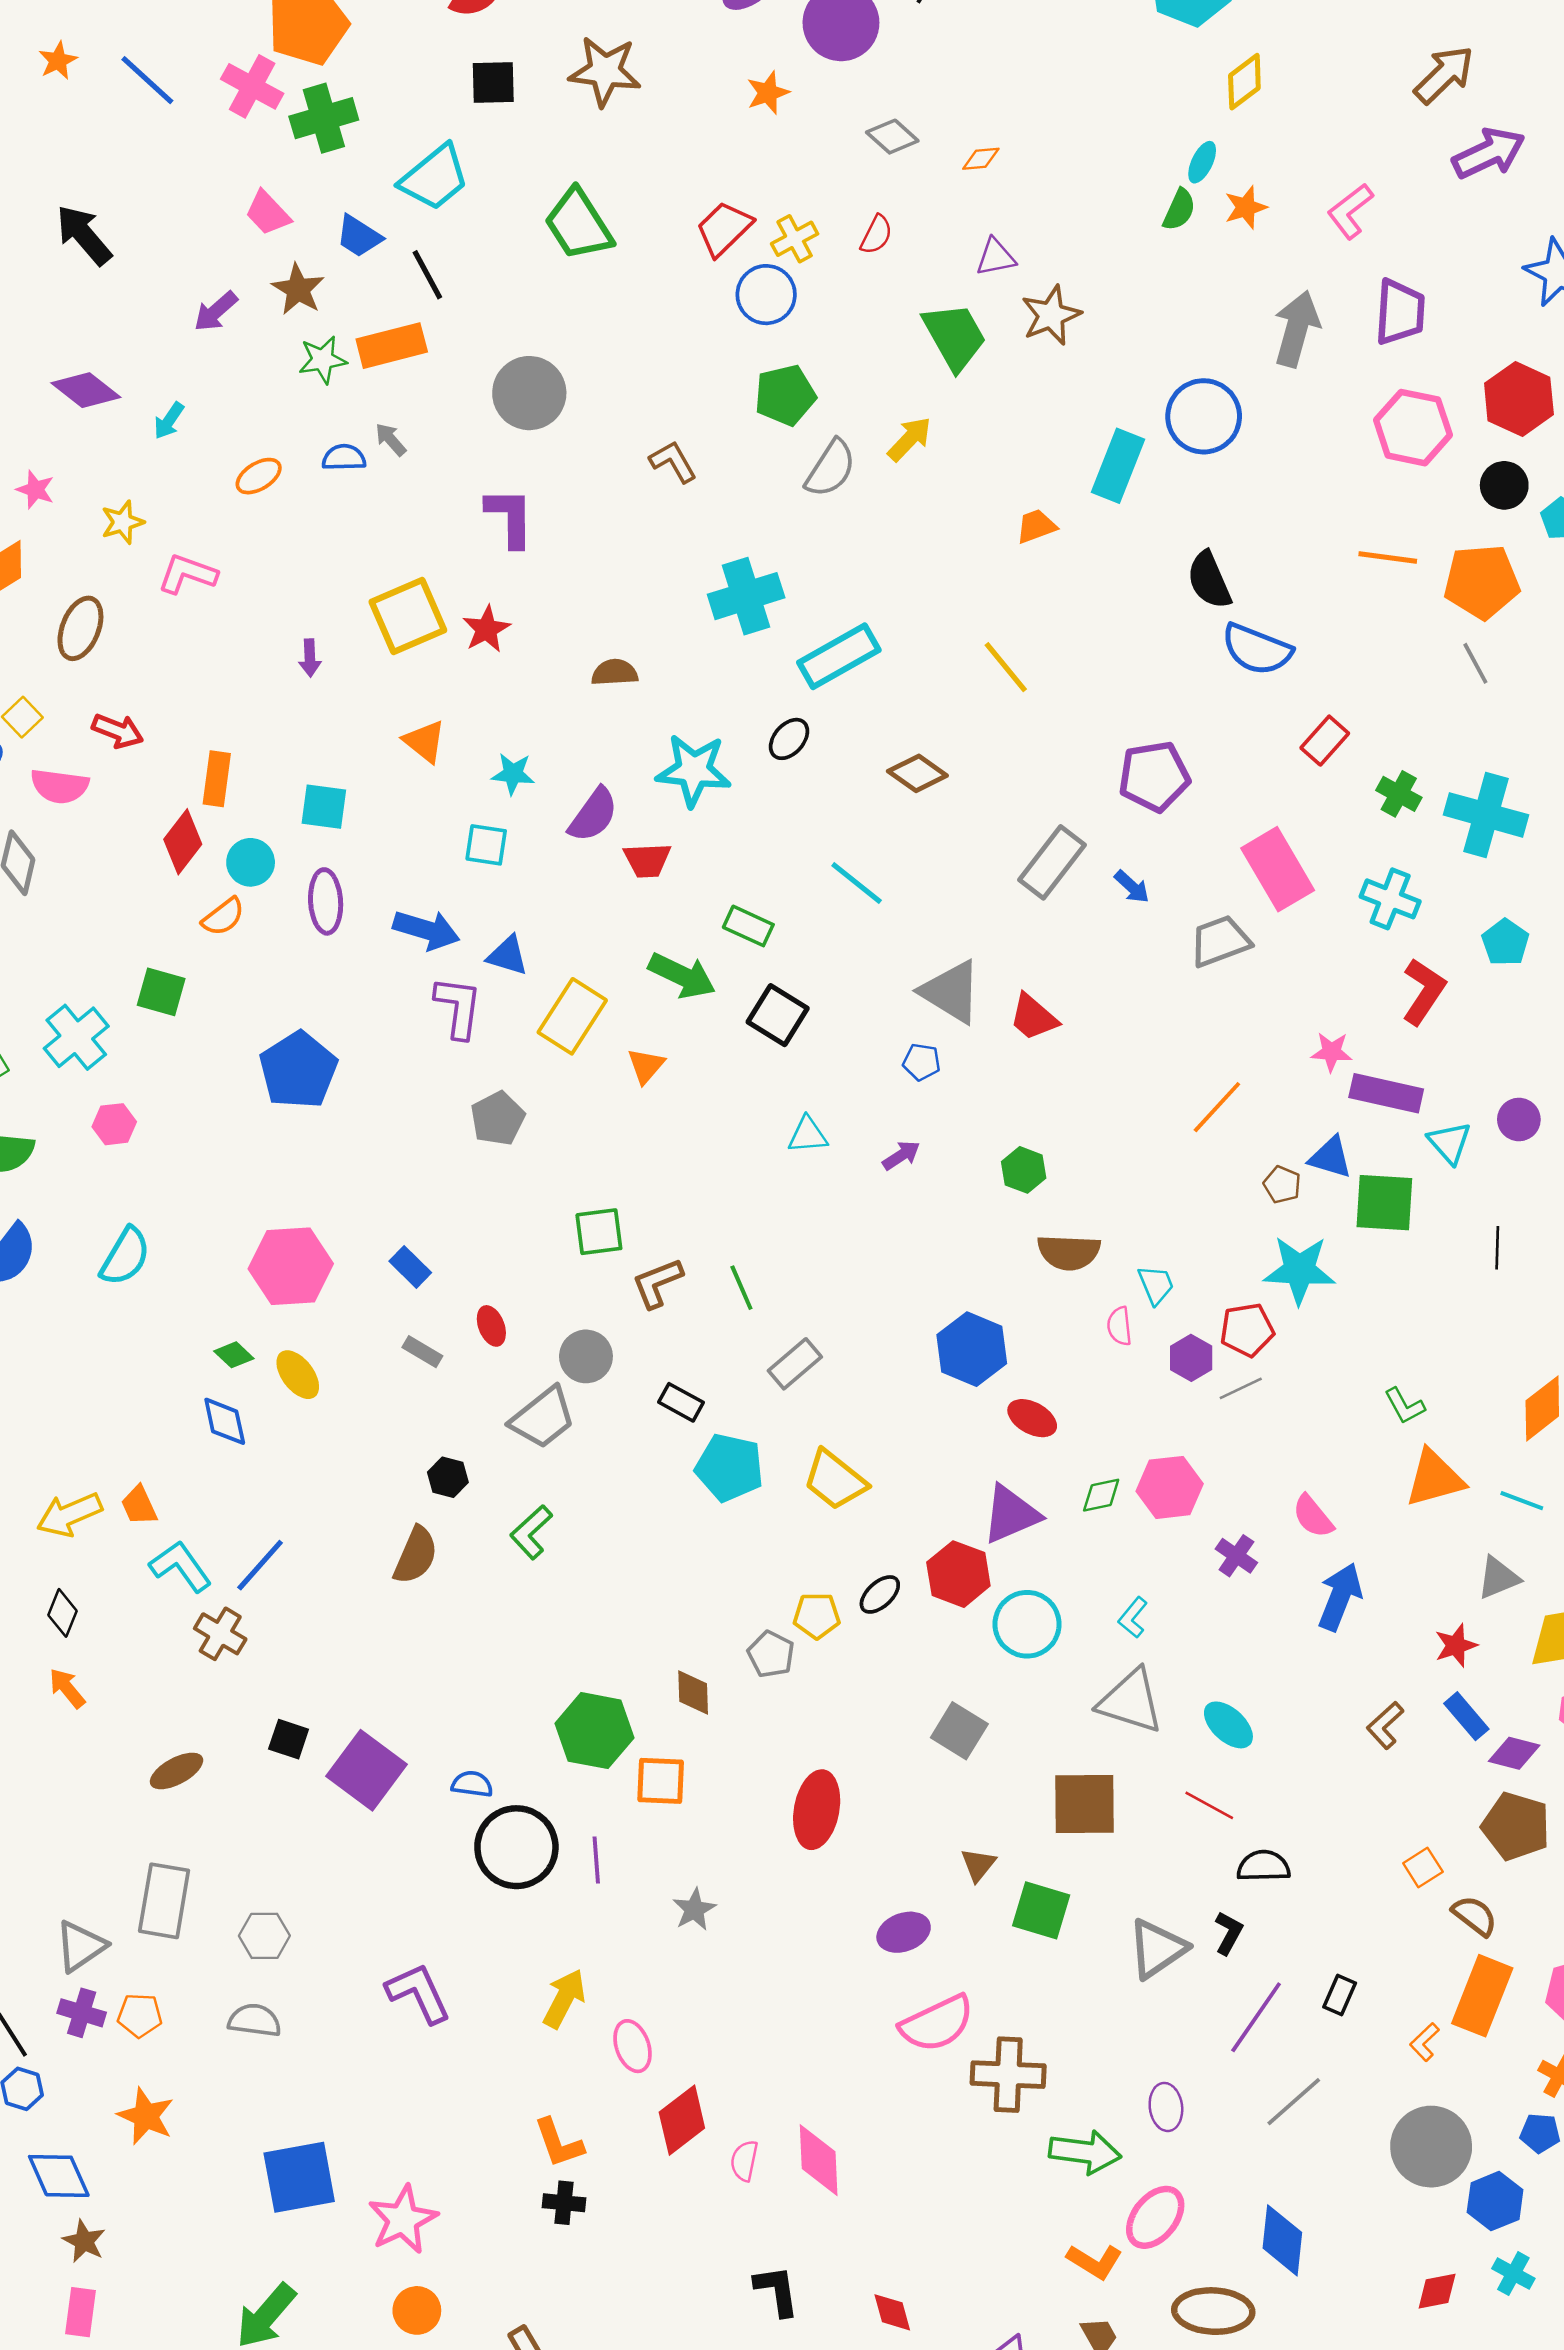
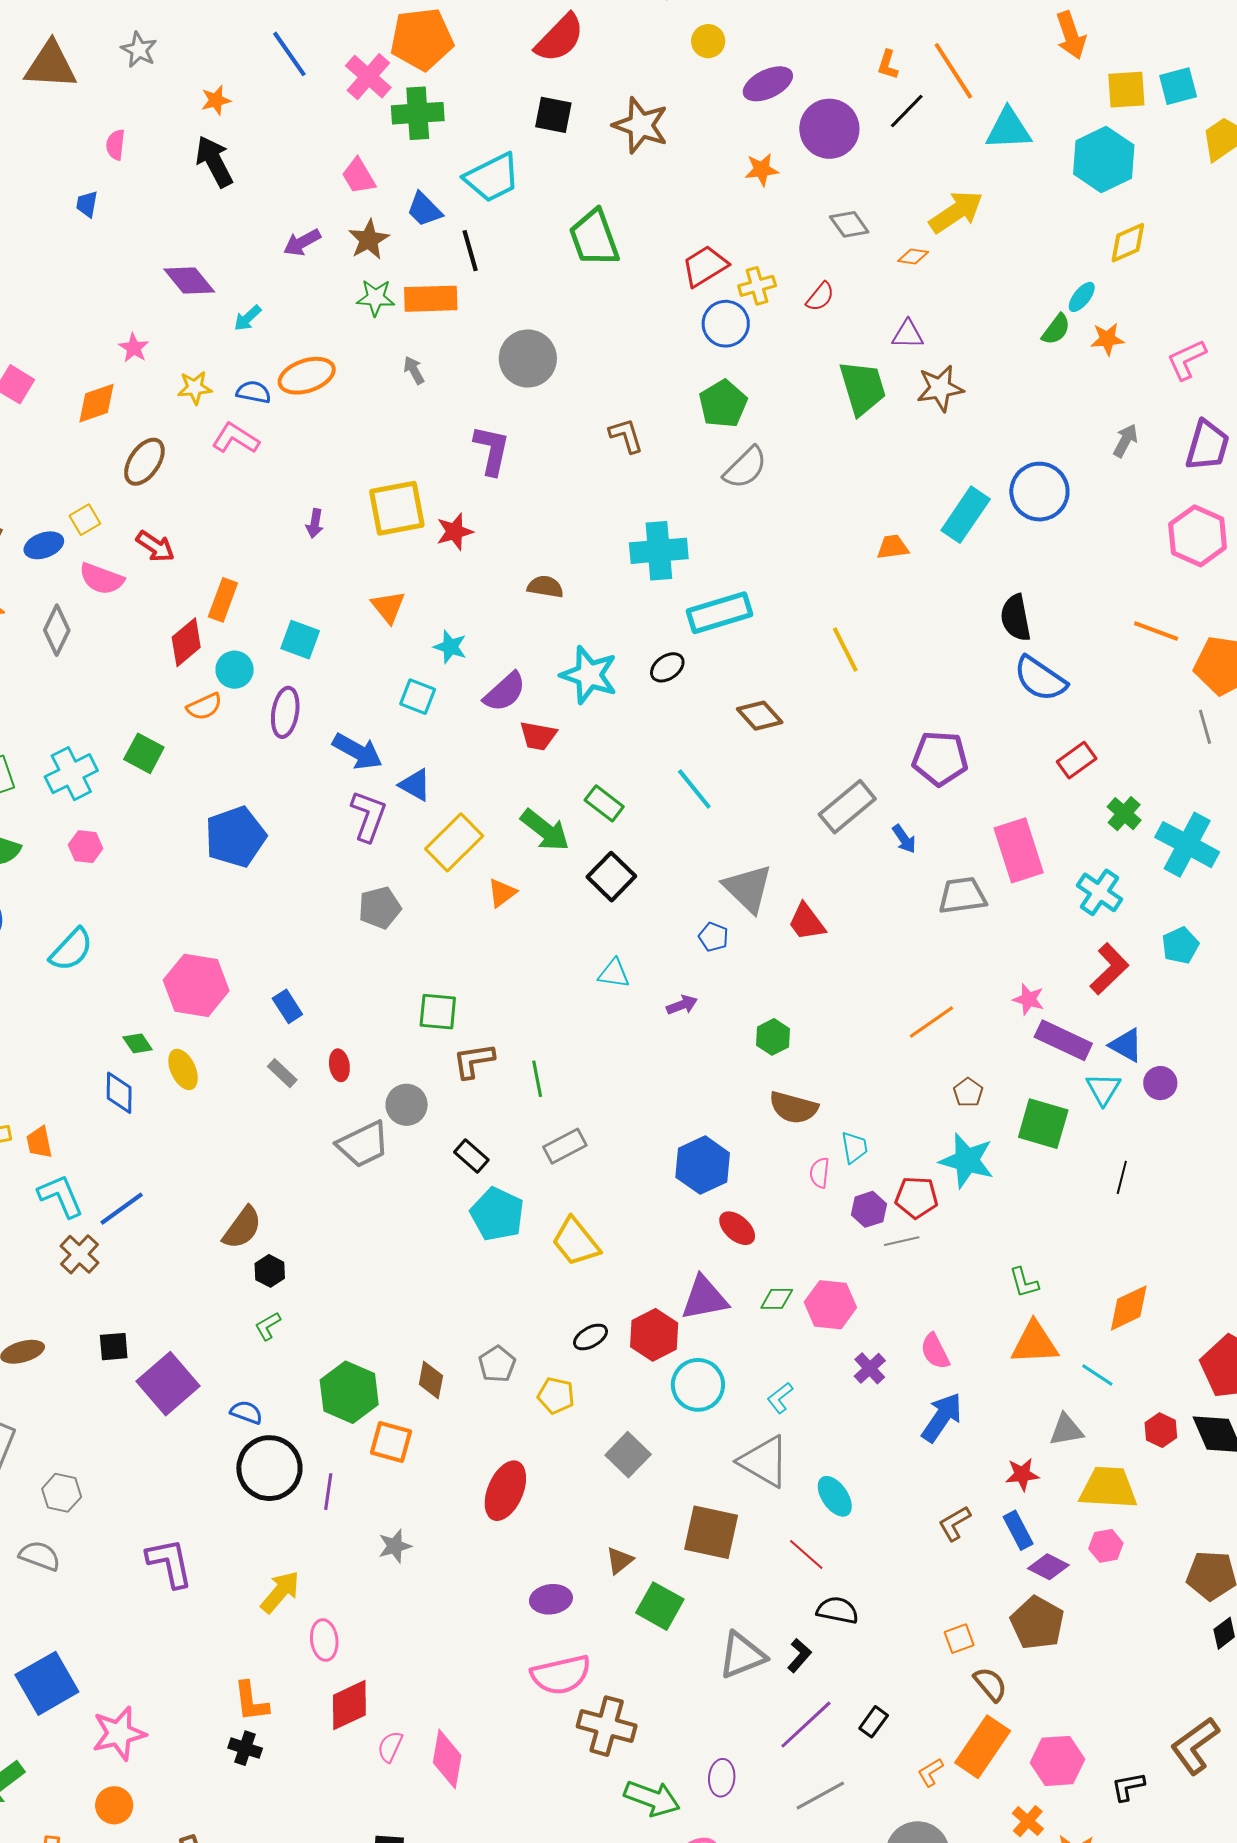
orange star: (58, 61) -> (216, 100), moved
gray arrow: (1297, 329) -> (1125, 441), size x0.6
green pentagon: (785, 395) -> (723, 404), turned -30
yellow arrow: (910, 439) -> (956, 212), moved, size x1.4
blue semicircle: (344, 458) -> (254, 392), moved
orange ellipse: (259, 476) -> (307, 376), size x1.5
blue triangle: (1330, 1157) -> (1126, 1045), moved
black hexagon: (448, 1477) -> (270, 1271), moved
green L-shape: (531, 1532) -> (268, 1326), moved, size x0.7
yellow pentagon: (817, 1616) -> (556, 1396), moved
black square: (289, 1739) -> (114, 1347), turned -36
blue square: (299, 2177) -> (47, 1683), turned -32

